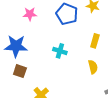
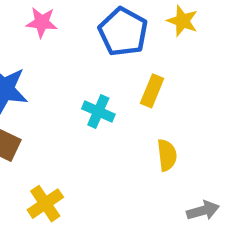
yellow rectangle: (95, 41) -> (152, 91), moved

